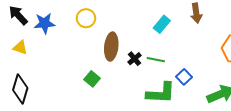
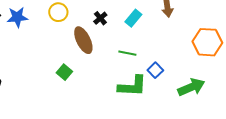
brown ellipse: (111, 47) -> (83, 40), turned -32
black cross: (135, 59) -> (100, 18), moved

